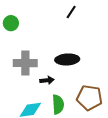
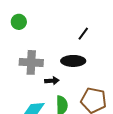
black line: (71, 12) -> (83, 34), moved

